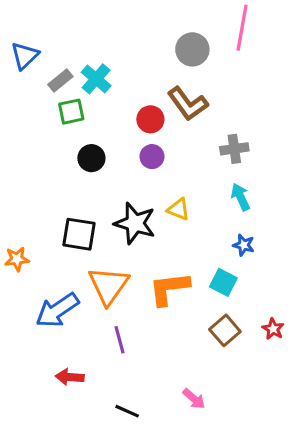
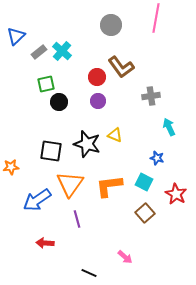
gray circle: (192, 49) -> (111, 25), moved
green square: (71, 112) -> (46, 84), moved
cyan arrow: (240, 197) -> (169, 127), moved
red star: (273, 329) -> (176, 194), moved, size x1.5
black line: (127, 411) -> (89, 273), moved

